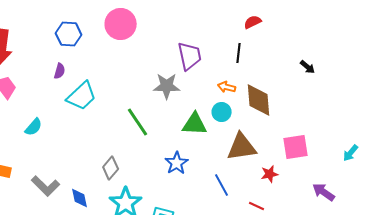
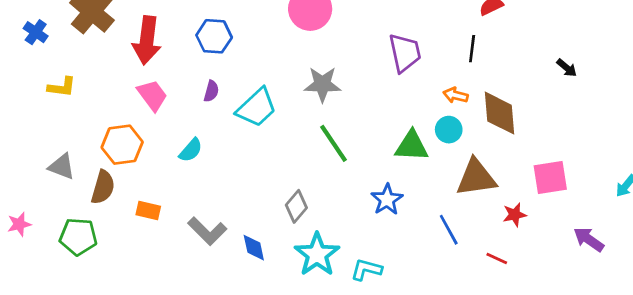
blue hexagon: (69, 34) -> (214, 36), moved
purple semicircle: (60, 71) -> (211, 91), moved
gray star: (167, 86) -> (322, 84), moved

